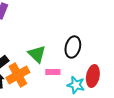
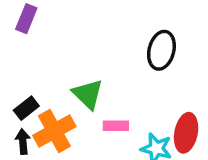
black ellipse: (73, 47) -> (161, 50), moved

